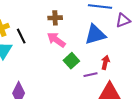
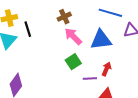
brown cross: (55, 18) -> (64, 17), turned -32
pink arrow: (56, 40) -> (73, 36), moved

